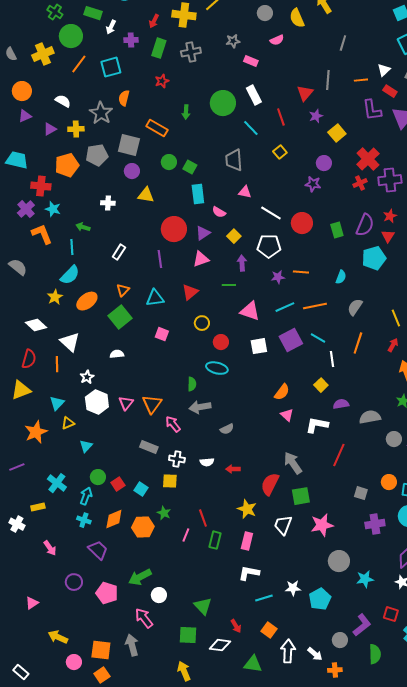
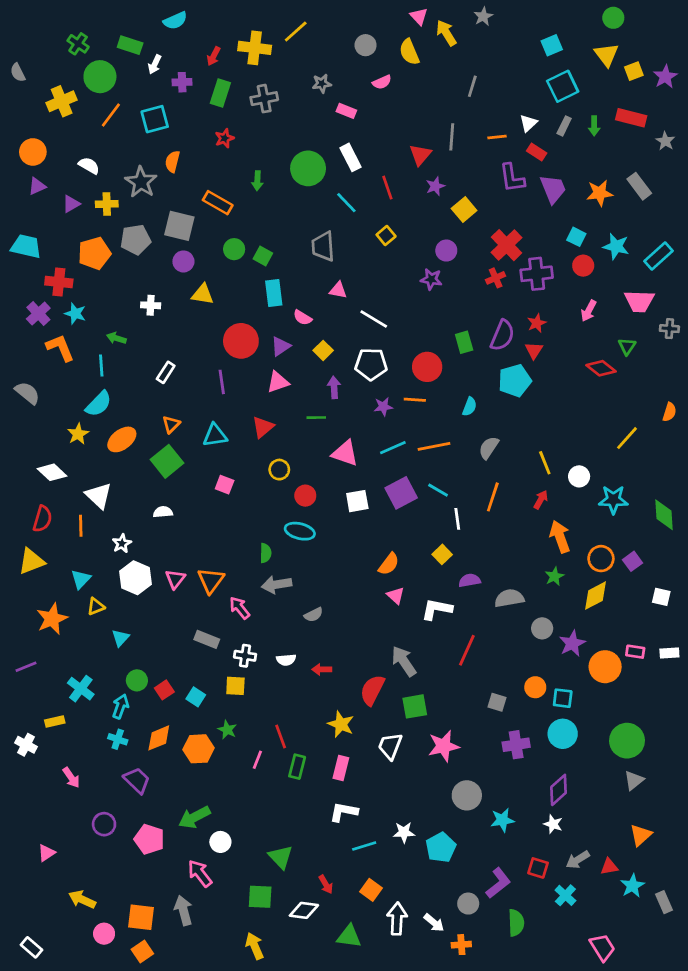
gray semicircle: (11, 54) -> (18, 73), moved
red circle: (302, 223) -> (427, 367), moved

